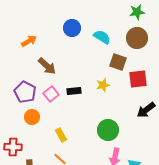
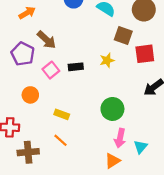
purple pentagon: (25, 92) -> (23, 54), moved
yellow rectangle: (61, 135) -> (62, 114), turned -40

